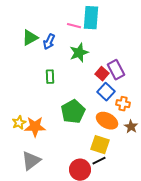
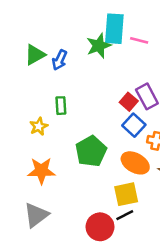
pink line: (74, 26) -> (139, 40), moved
green star: (79, 53) -> (99, 46), moved
yellow star: (19, 123) -> (39, 126), moved
yellow square: (100, 145) -> (126, 194), turned -30

